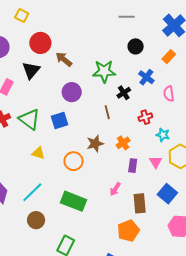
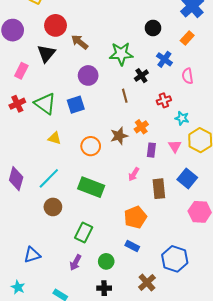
brown star: (95, 144) -> (119, 136), moved
orange pentagon: (128, 231) -> (135, 217), moved

